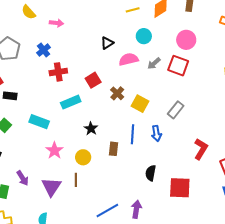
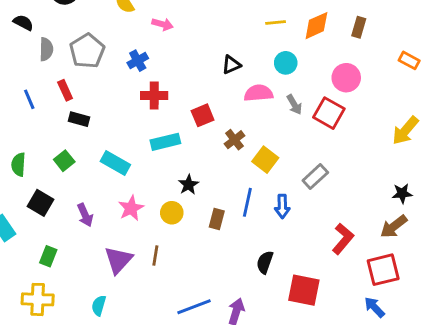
gray arrow: (154, 63) -> (294, 105), turned -88
yellow circle: (83, 157) -> (172, 213), moved
purple arrow: (23, 178) -> (85, 215), moved

